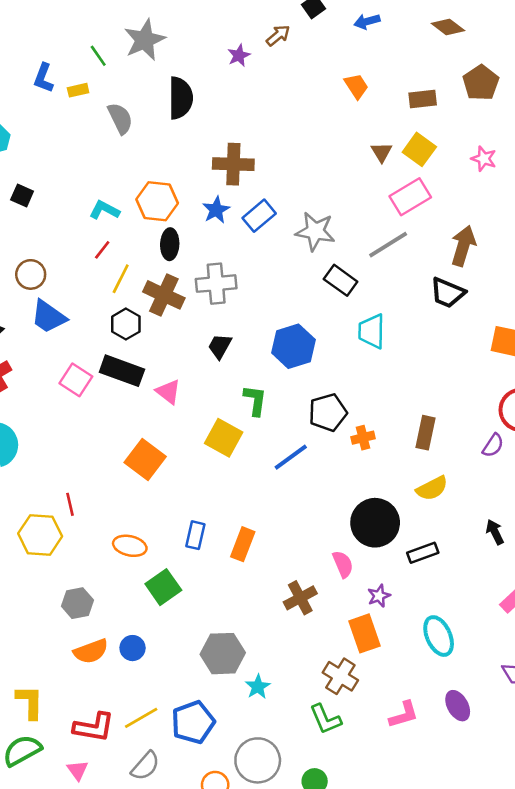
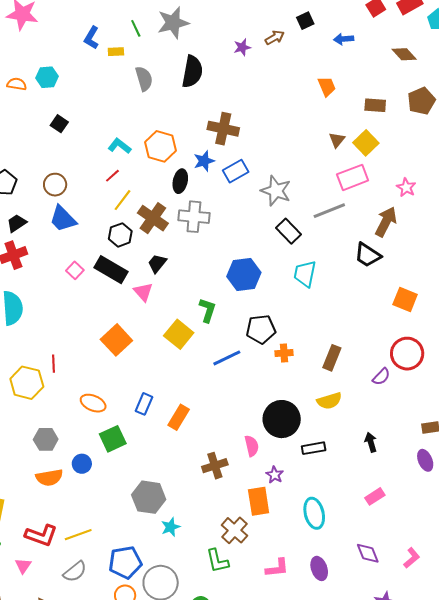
pink star: (484, 159) -> (406, 187), moved
black ellipse: (170, 244) -> (180, 181), moved
black trapezoid: (220, 346) -> (157, 263), moved
pink square: (76, 380) -> (75, 270), size x0.7
purple star: (379, 596) -> (275, 475), turned -30
blue circle: (133, 648) -> (82, 464), moved
blue pentagon: (193, 722) -> (125, 562), moved

